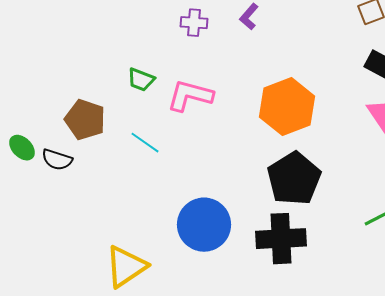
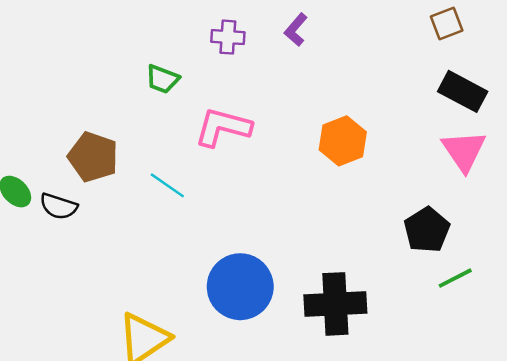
green trapezoid: (141, 80) -> (162, 79), moved
orange hexagon: (287, 107) -> (343, 141), size x0.7
black pentagon: (294, 179) -> (427, 230), moved, size x0.7

